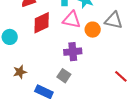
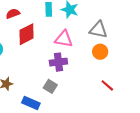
pink triangle: (72, 20) -> (64, 39), moved
orange circle: (93, 30) -> (100, 52), moved

